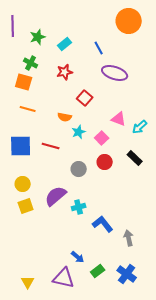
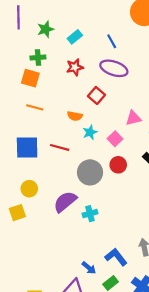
green cross: (31, 63) -> (38, 57), turned -32
purple ellipse: (115, 73) -> (114, 68), moved
pink triangle: (119, 119) -> (133, 118), turned -35
gray circle: (79, 169) -> (90, 172), size x1.5
yellow square: (26, 206) -> (17, 213), moved
blue L-shape: (103, 224) -> (116, 257), moved

